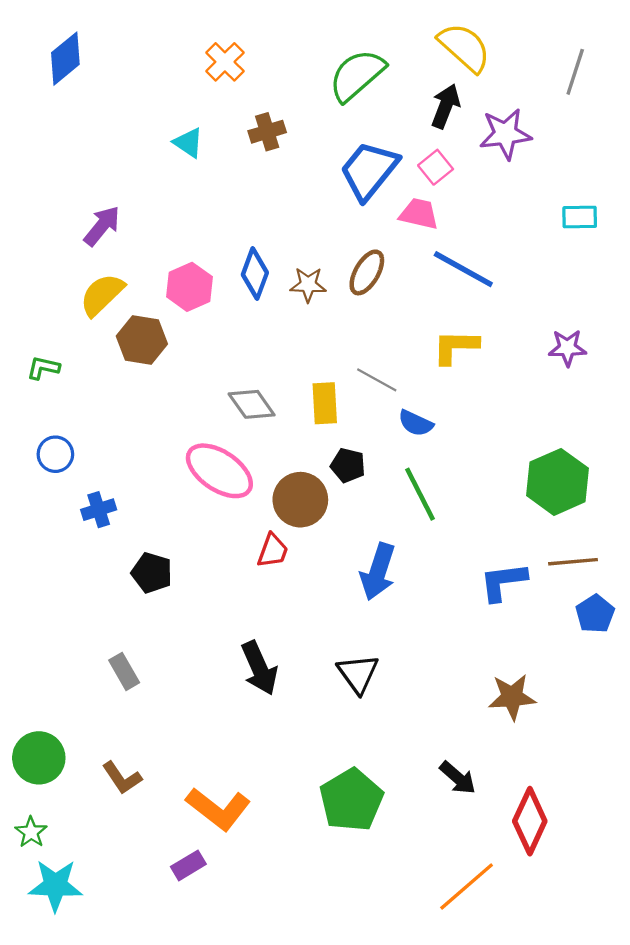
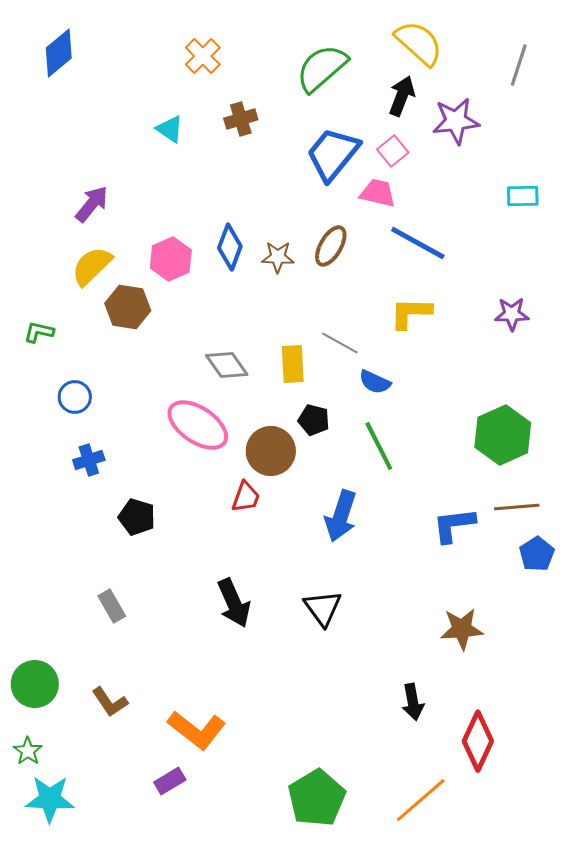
blue circle: (55, 454) -> (75, 397), moved
black arrow: (458, 778) -> (413, 702), turned 39
green pentagon: (351, 800) -> (317, 798), moved

